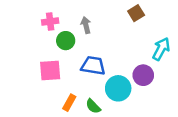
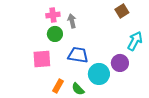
brown square: (136, 13) -> (122, 11), moved
pink cross: (50, 21) -> (53, 15), moved

